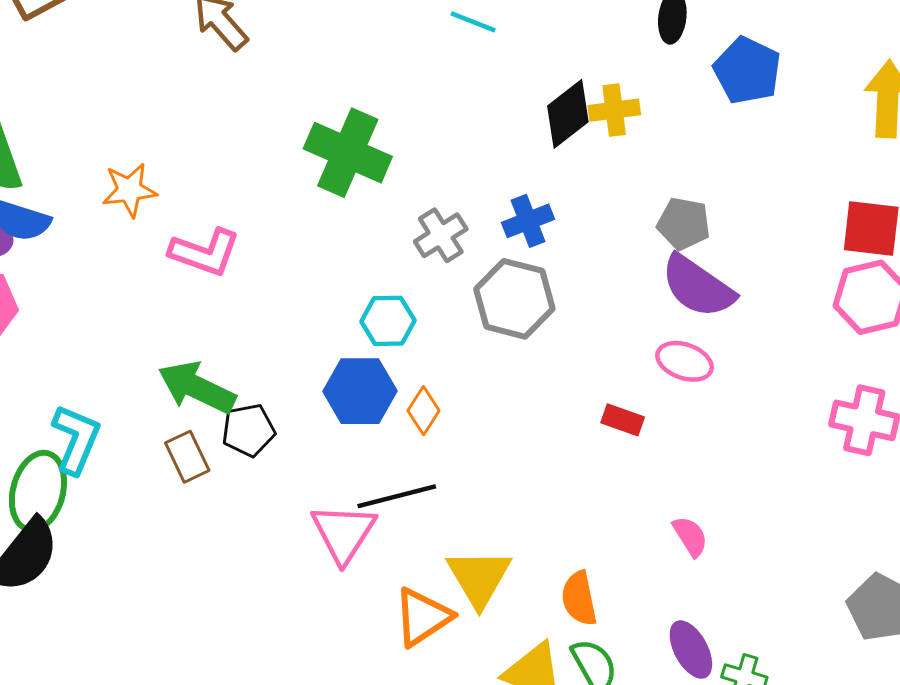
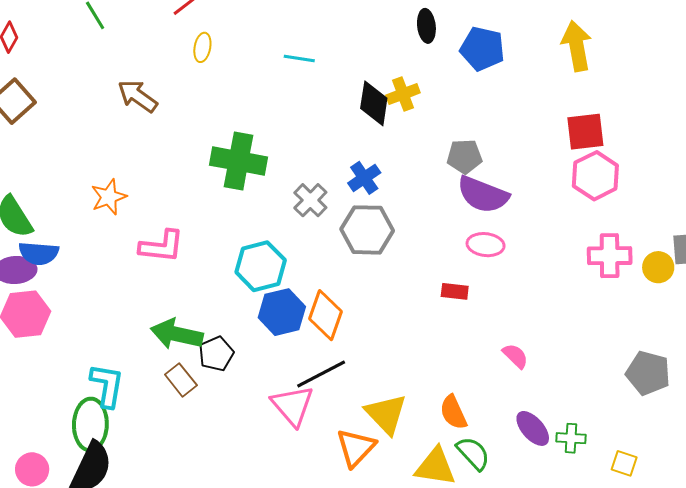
black diamond: (568, 114) -> (374, 103), turned -30
orange star: (129, 190) -> (109, 197), moved
cyan hexagon: (388, 321) -> (261, 266), moved, size x1.4
orange diamond: (423, 411) -> (326, 315), size x1.6

